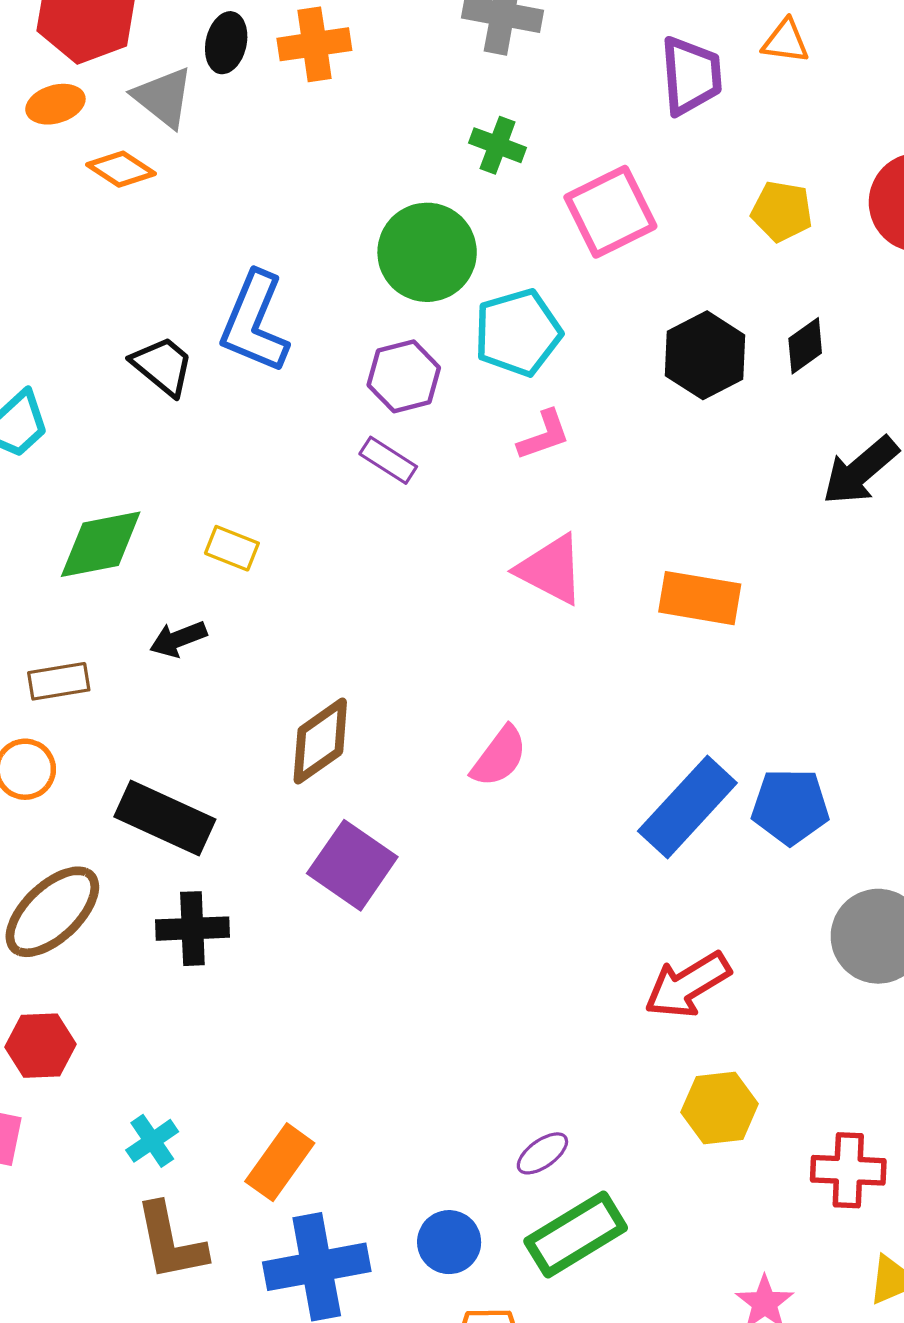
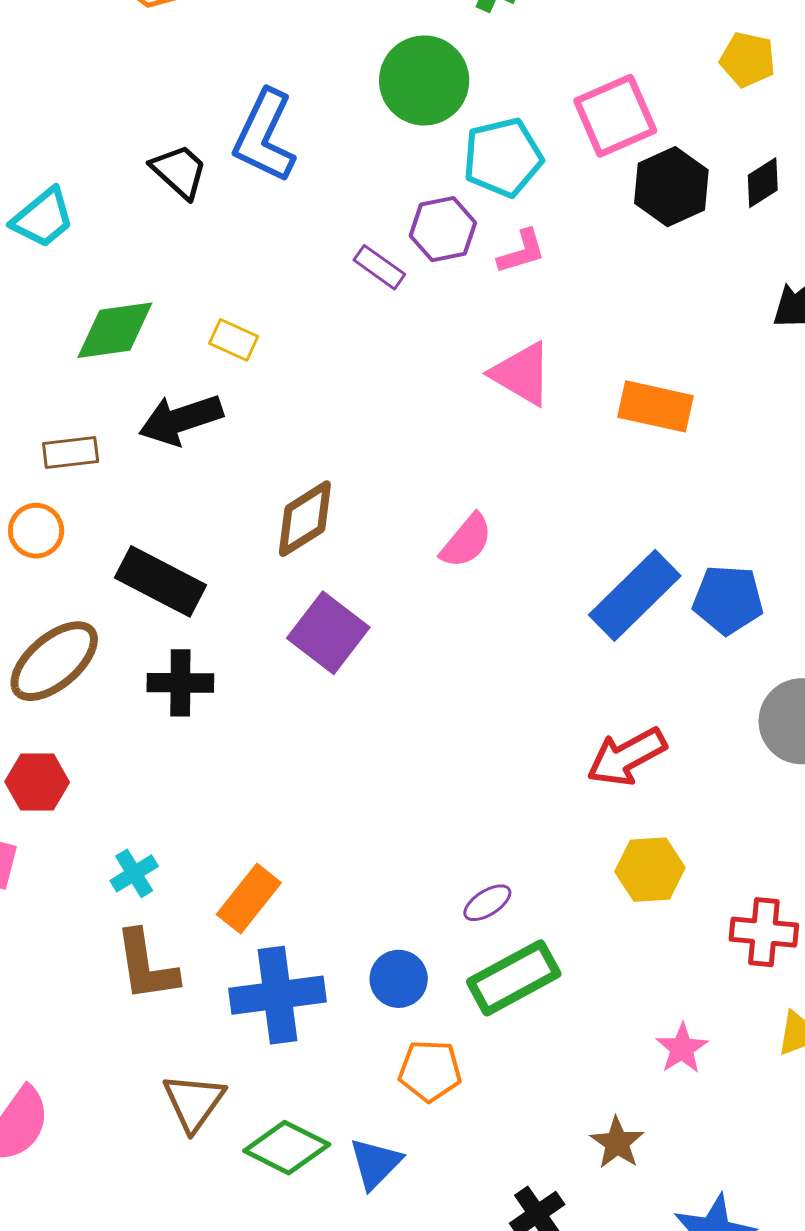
pink square: (610, 212) -> (615, 116), moved
purple hexagon: (404, 376) -> (443, 229), moved
black arrow: (178, 639) -> (181, 420), size x1.6

